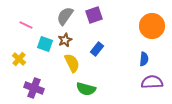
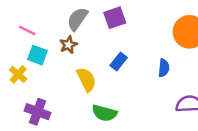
brown star: (65, 40) -> (68, 45), moved
cyan square: (45, 44) -> (37, 55), moved
blue semicircle: (144, 59) -> (164, 68), moved

